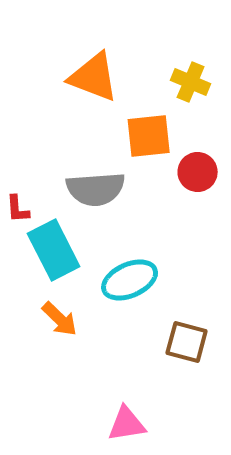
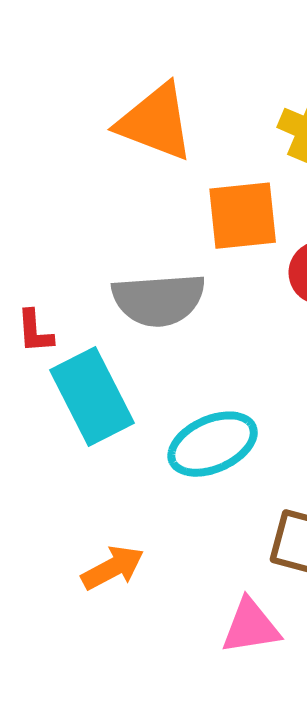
orange arrow: (60, 319) -> (113, 568), moved, turned -72
pink triangle: (127, 424) -> (251, 626), moved

